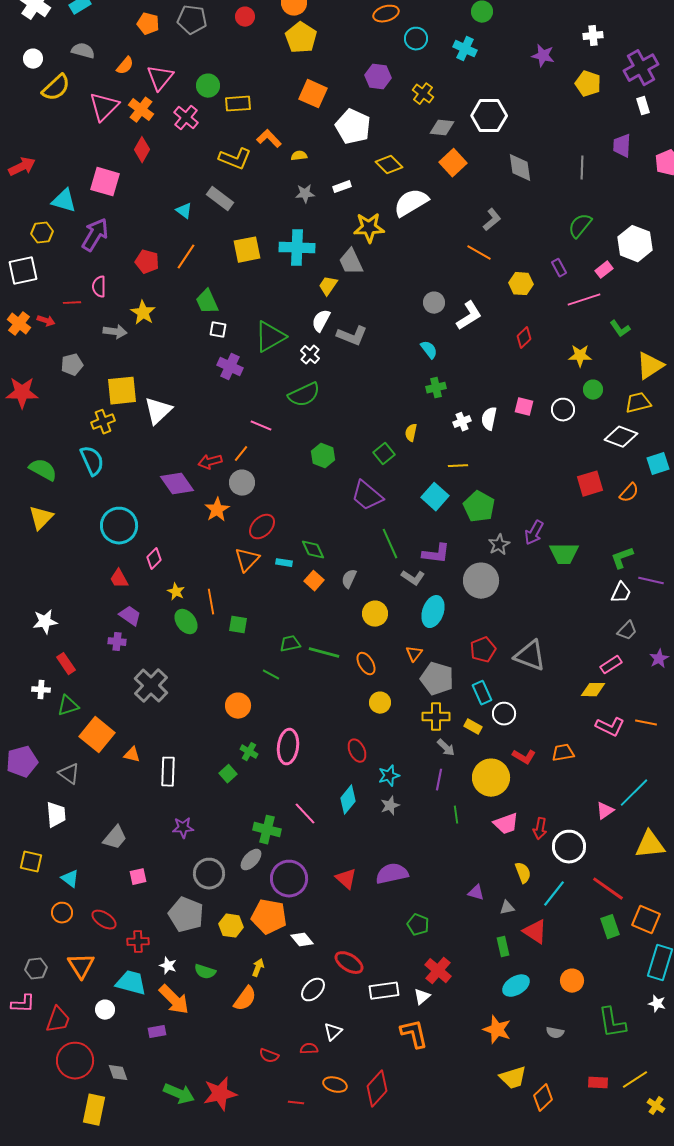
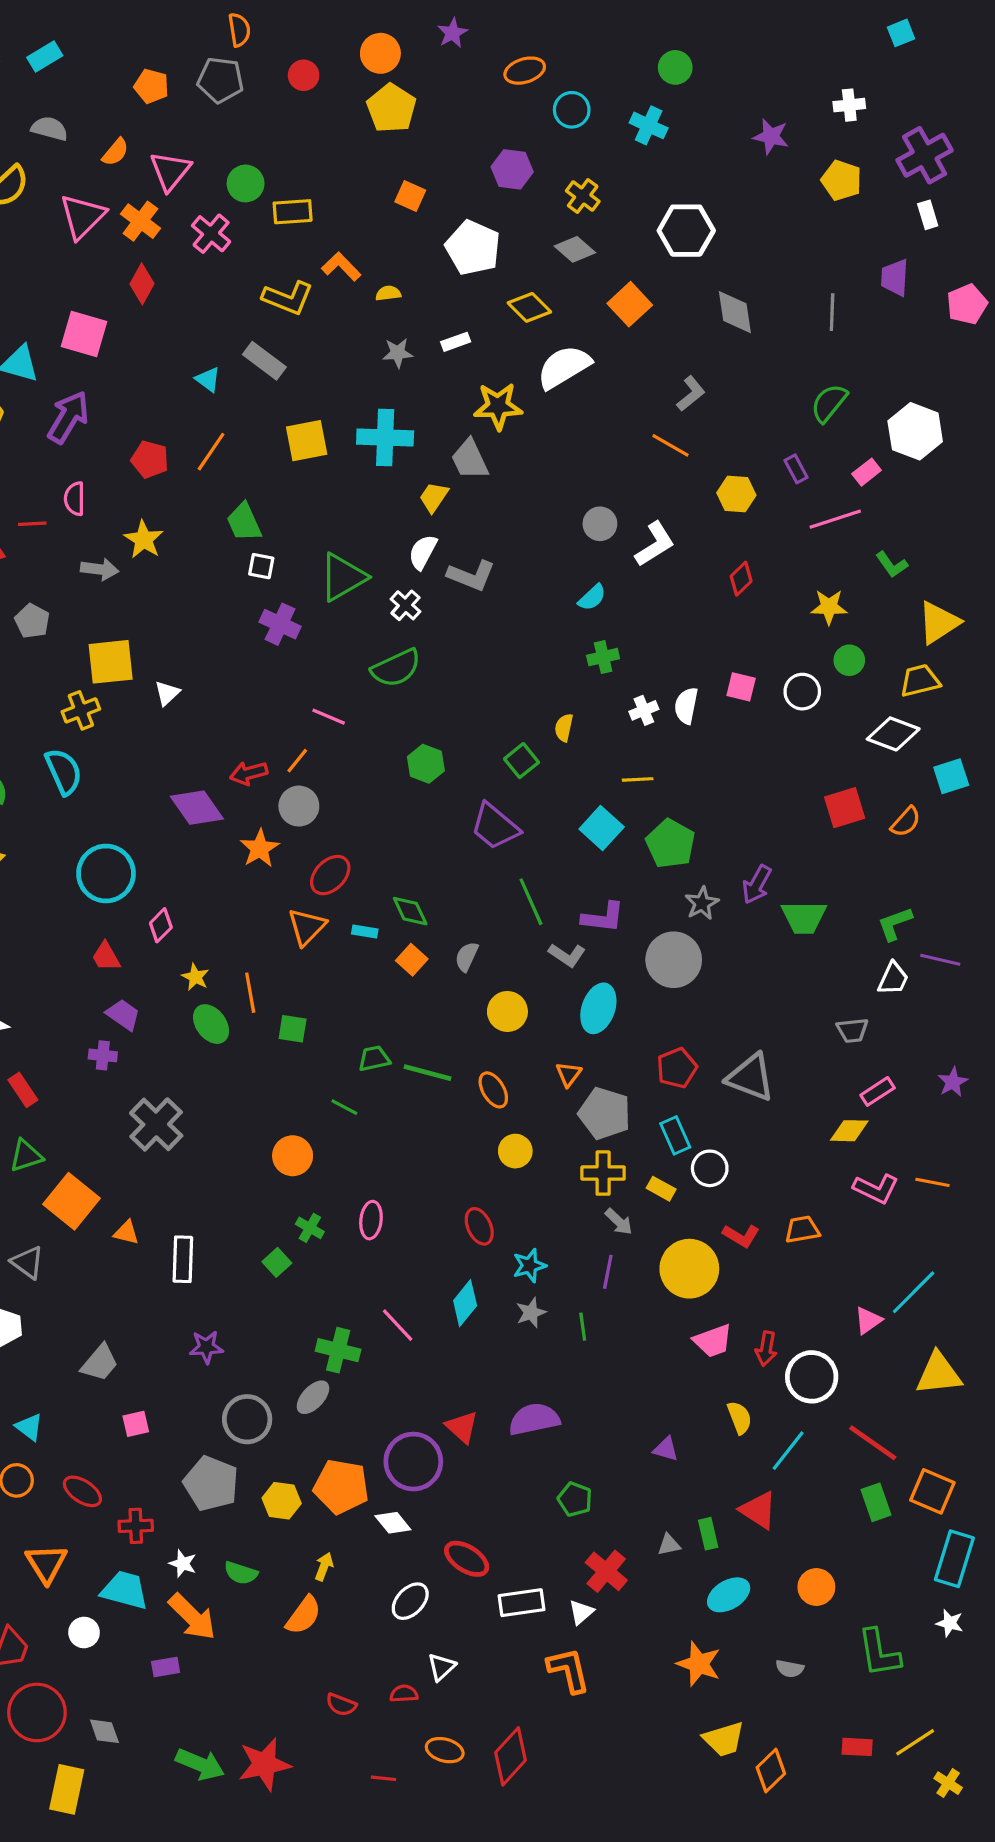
orange square: (313, 94) -> (410, 196), size x0.7
gray diamond: (442, 128) -> (575, 249), moved, turned 35
cyan semicircle: (429, 350) -> (592, 597), turned 84
gray pentagon: (72, 365) -> (32, 621), turned -30
white triangle: (158, 411) -> (167, 693), size x0.6
gray trapezoid: (627, 631) -> (852, 1030), moved, turned 40
pink ellipse: (288, 747) -> (371, 1220), size x0.7
green line: (456, 815) -> (583, 1327), moved
purple circle: (289, 879) -> (413, 1462), moved
gray triangle: (507, 908) -> (669, 1545), moved

